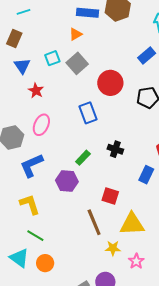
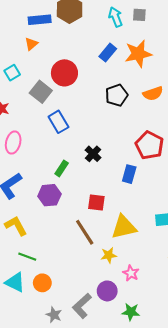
gray square: (77, 63) -> (41, 92), moved
red circle: (110, 83) -> (64, 73), moved
black cross: (115, 149) -> (93, 154), turned 35
pink star: (136, 261) -> (131, 273), moved

